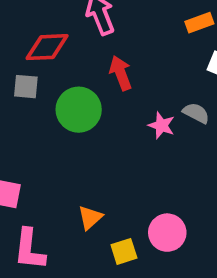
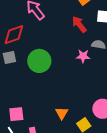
red arrow: (121, 73) -> (79, 24), moved

